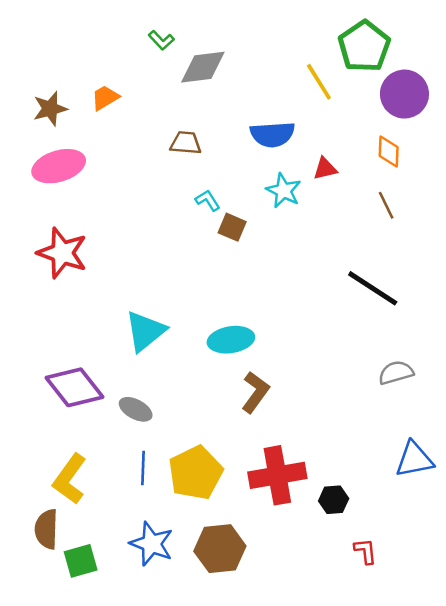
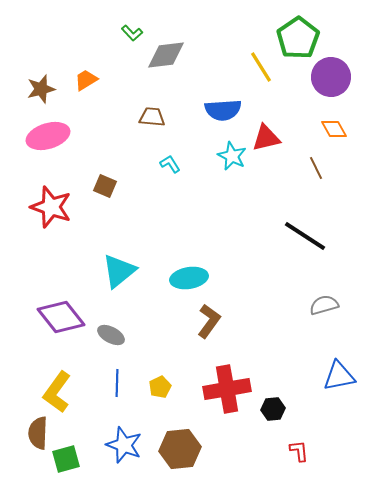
orange diamond: (389, 151) -> (334, 129), moved, turned -32
red triangle: (325, 169) -> (266, 138), size x1.4
brown square: (232, 227) -> (105, 186), moved
yellow pentagon: (196, 473) -> (160, 387), size x0.5

